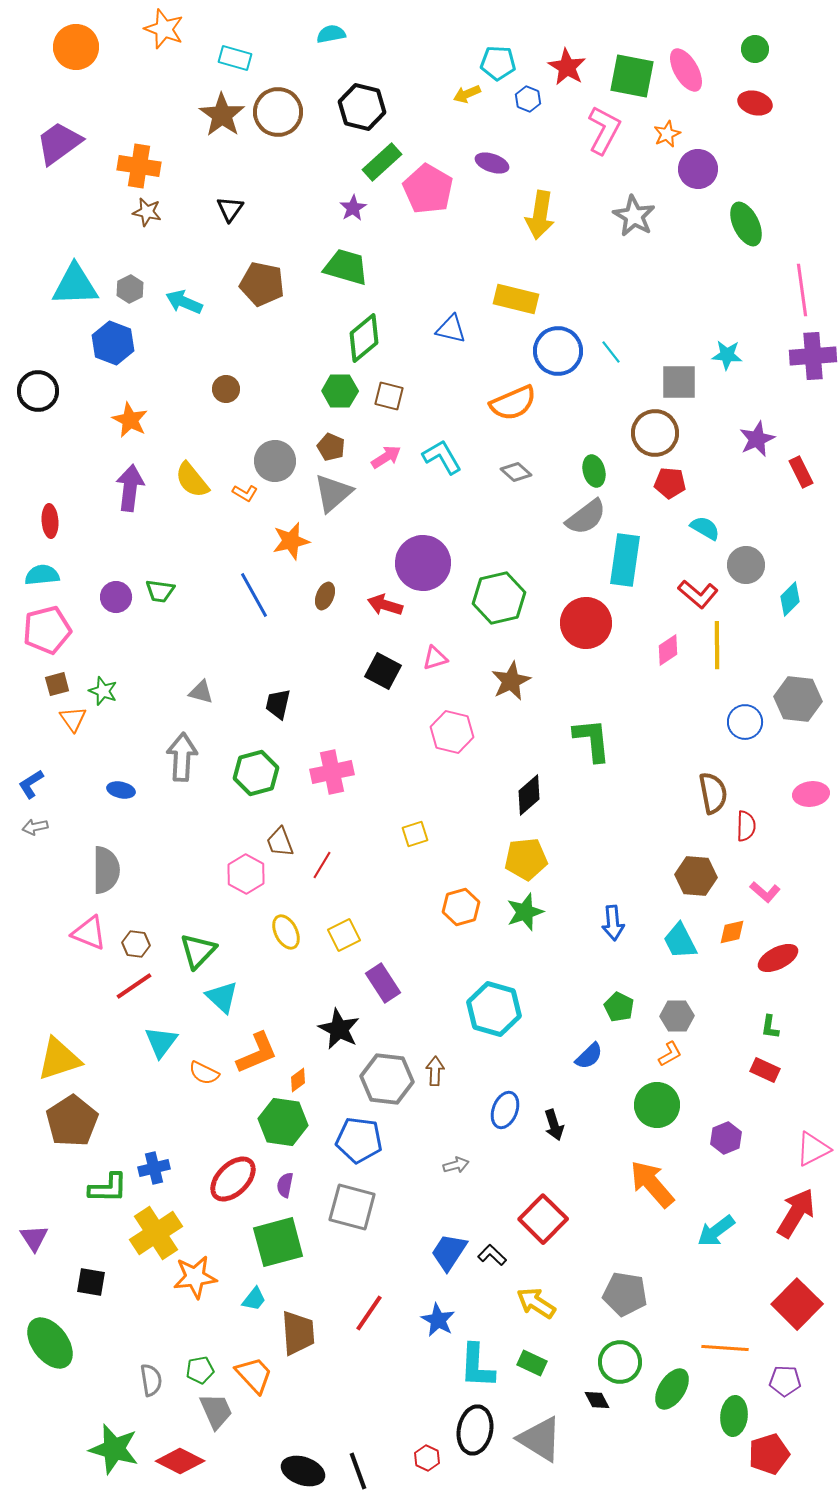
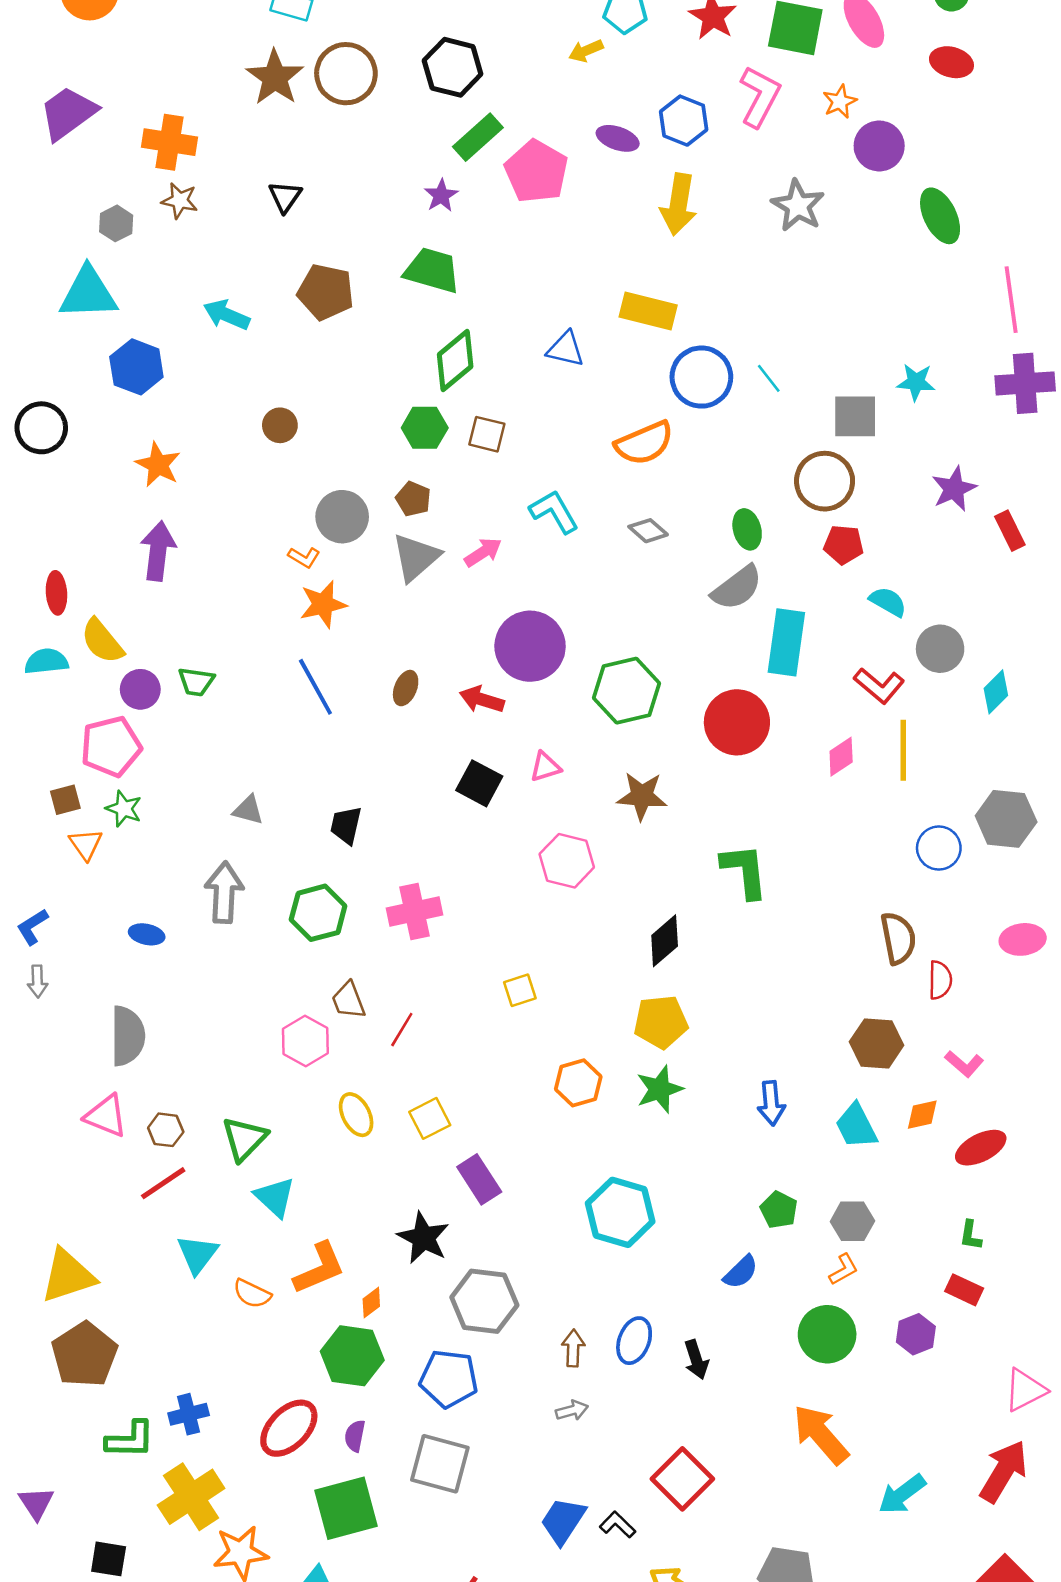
blue hexagon: (528, 99) -> (684, 121), moved, size x1.5
gray hexagon: (130, 289) -> (116, 223), moved
pink arrow: (386, 457) -> (483, 552), moved
yellow semicircle: (192, 480) -> (102, 641), moved
orange star: (291, 541) -> (323, 604), moved
pink pentagon: (47, 630) -> (111, 746), moved
brown star: (511, 681) -> (642, 796), turned 30
gray arrow: (35, 827) -> (37, 981), turned -80
brown arrow: (435, 1071) -> (573, 1348), moved
purple hexagon: (726, 1138) -> (916, 1334), moved

